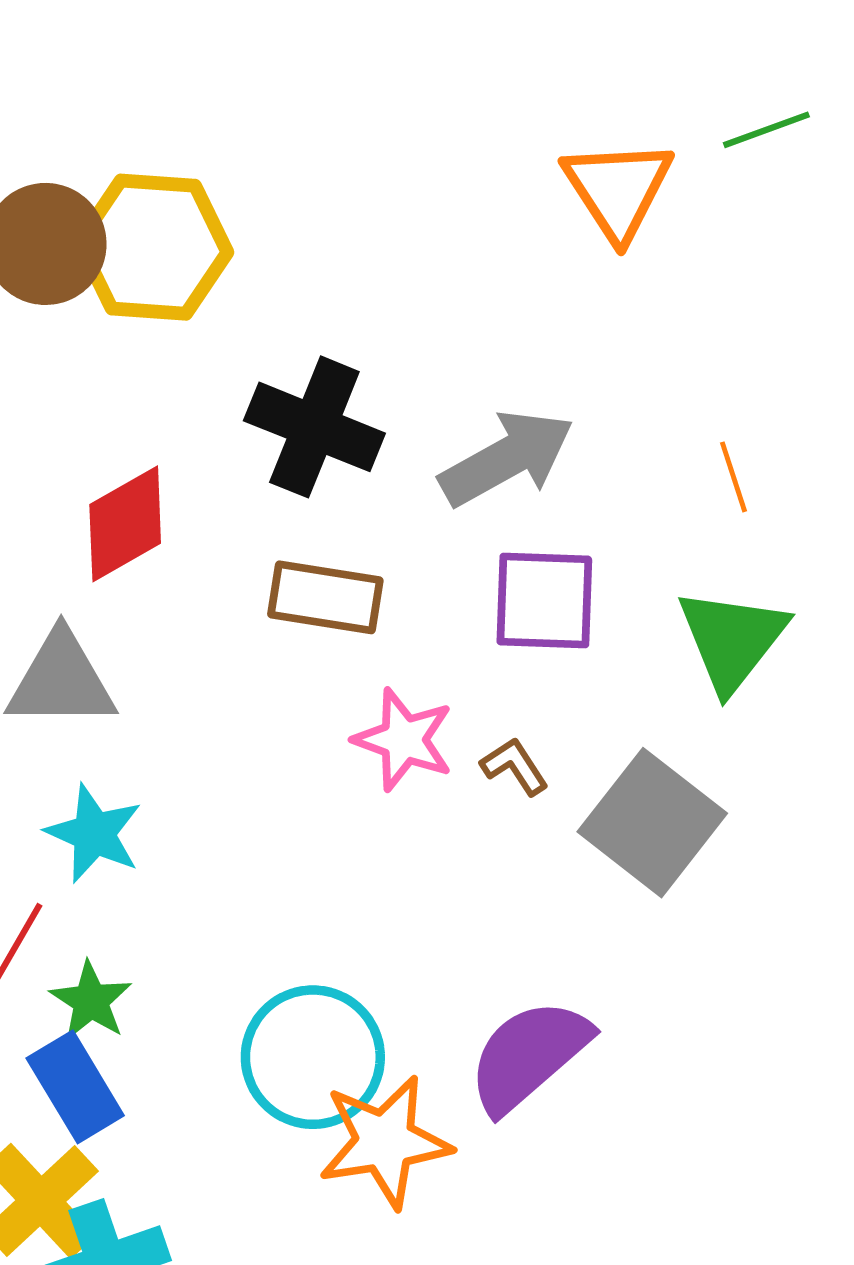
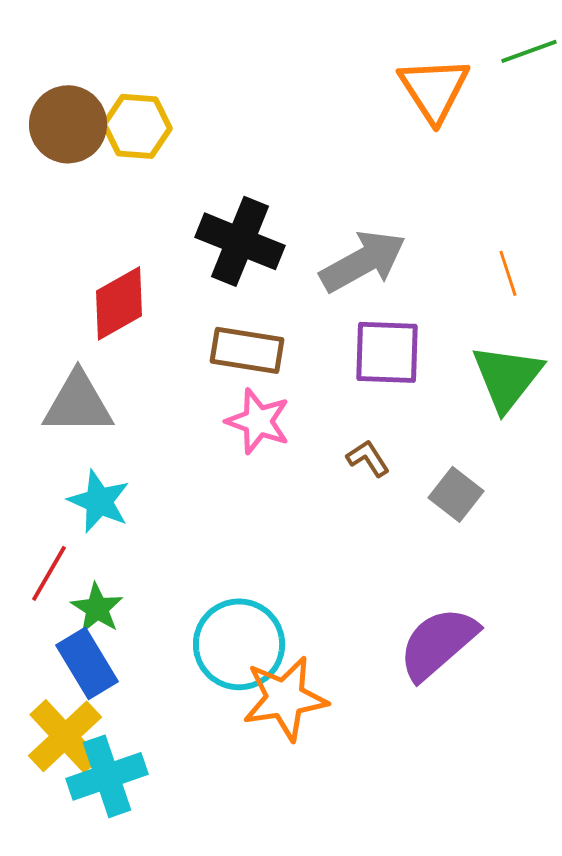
yellow hexagon: (153, 247) -> (137, 126), size x0.7
pink star: (404, 740) -> (258, 421), moved
gray square: (652, 823) -> (456, 494), size x0.6
purple semicircle: (529, 1056) -> (438, 643), moved

